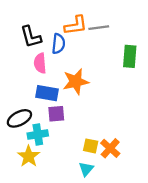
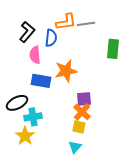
black L-shape: (31, 37) -> (27, 32), turned -125
purple square: (56, 114) -> (84, 99), moved
orange cross: (110, 148) -> (82, 112), moved

